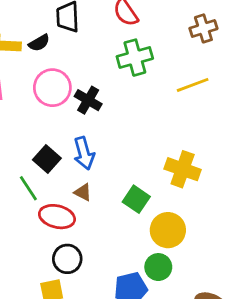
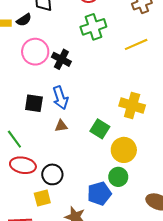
black square: (47, 159) -> (34, 103), turned -30
green line: (28, 188) -> (14, 139), moved
brown triangle: (83, 192) -> (61, 126), turned -32
red ellipse: (57, 217) -> (23, 165), moved

